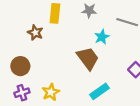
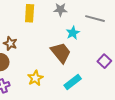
brown star: (35, 33) -> (10, 43), moved
yellow star: (51, 92) -> (35, 78), moved

